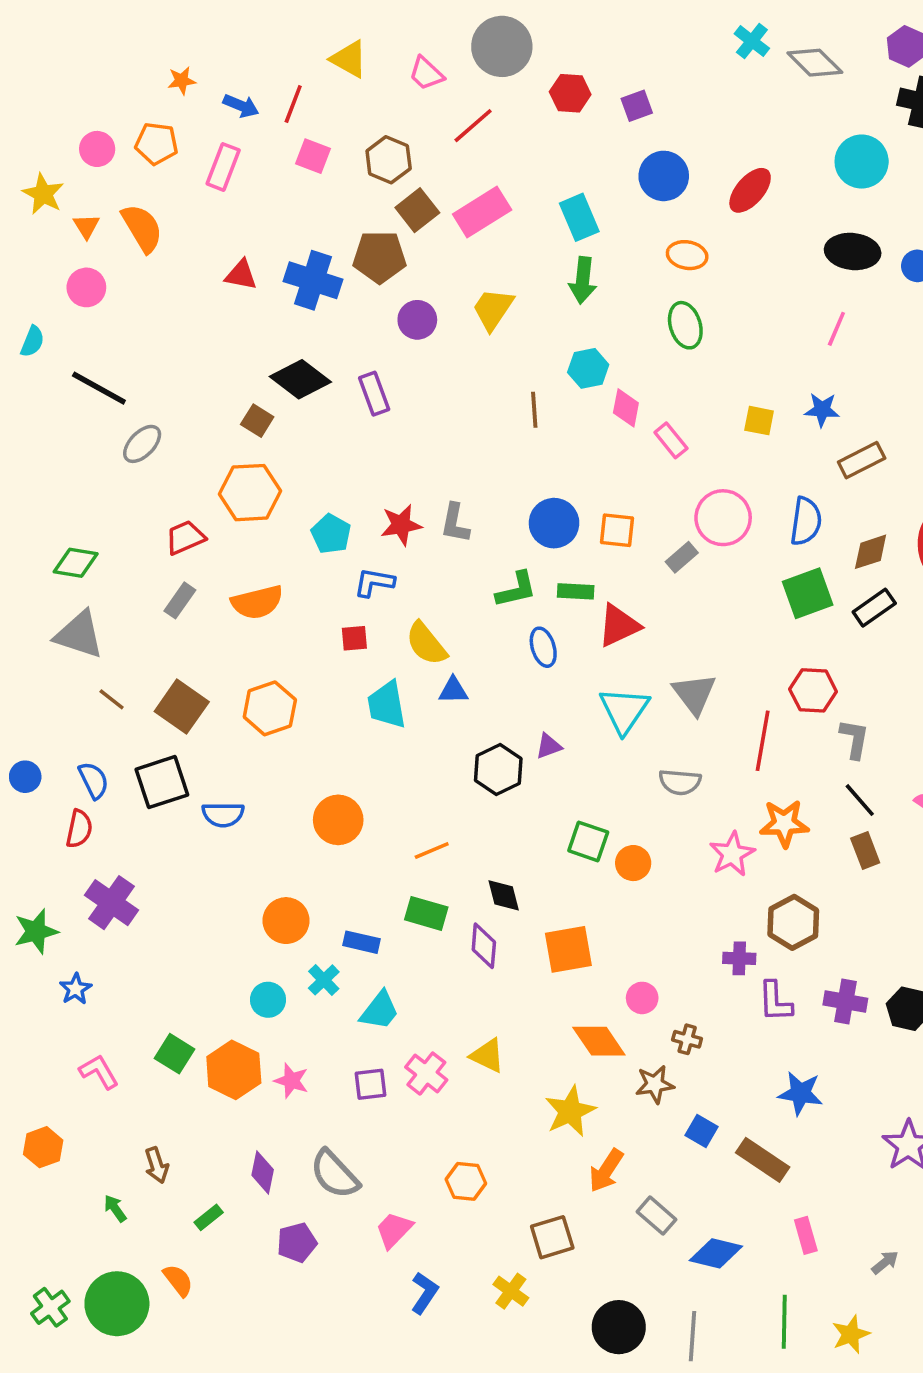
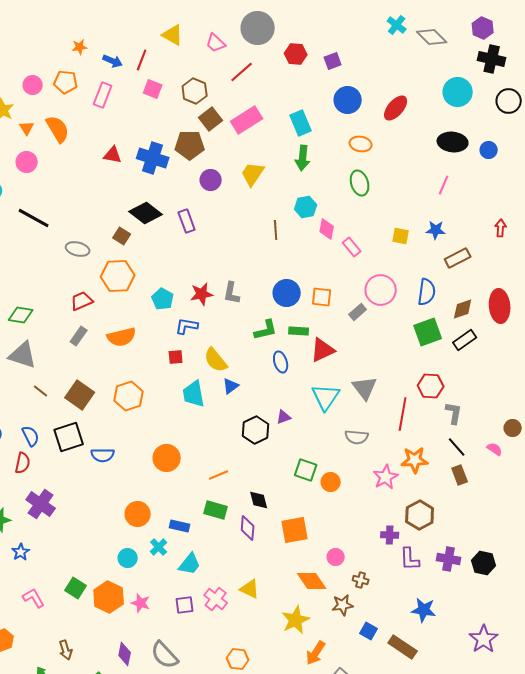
gray ellipse: (142, 444) -> (78, 249), moved, turned 60
blue triangle: (453, 690) -> (231, 386), turned -36

